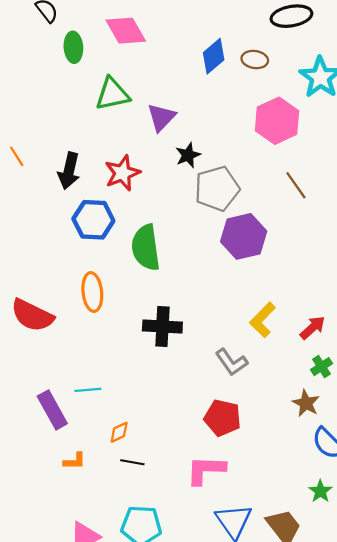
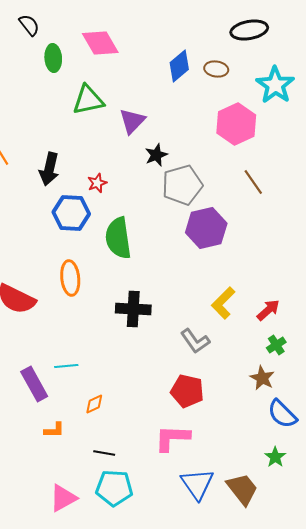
red star: (122, 173) -> (97, 183), moved, size x0.6
black line: (132, 462) -> (104, 453), moved

